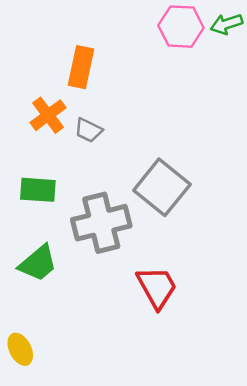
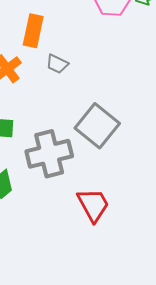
gray trapezoid: (89, 130) -> (57, 64), moved

